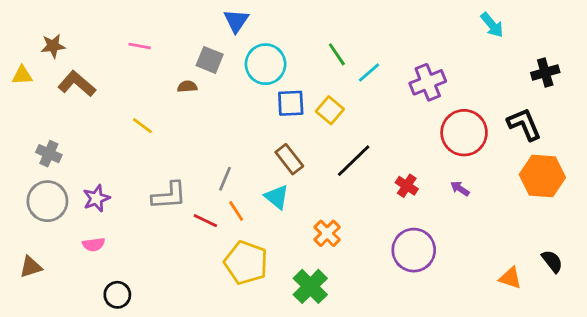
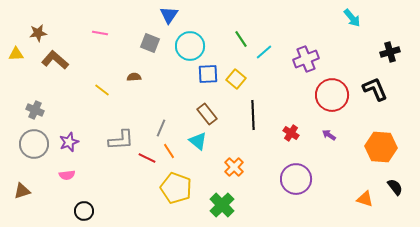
brown semicircle: (187, 86) -> (134, 77), moved
black line: (354, 161) -> (253, 115), turned -48
orange hexagon: (542, 176) -> (381, 147), moved

